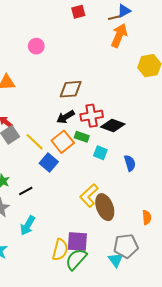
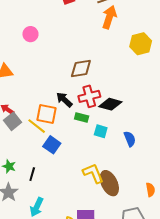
brown diamond: (71, 89) -> (81, 68), moved
black arrow: (65, 117) -> (64, 100), turned 78
orange square: (63, 142) -> (46, 114), moved, turned -35
black line: (26, 191) -> (32, 174), turned -40
yellow L-shape: (89, 196) -> (93, 173), turned 115

